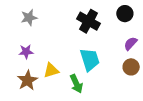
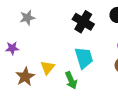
purple star: (26, 52) -> (12, 48), moved
yellow triangle: (51, 70) -> (48, 67), turned -35

